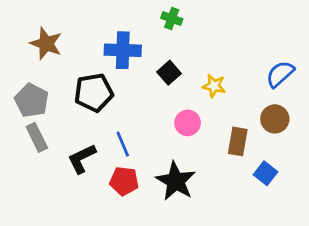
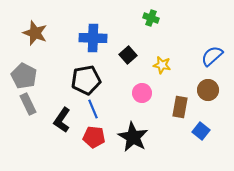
green cross: (172, 18) -> (151, 18), moved
black pentagon: (94, 93) -> (86, 80), moved
black L-shape: (82, 159) -> (62, 120), turned -30

